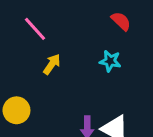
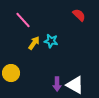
cyan star: (110, 61) -> (51, 41), moved

